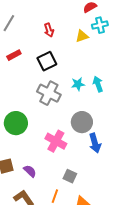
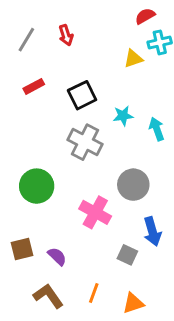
red arrow: (49, 30) -> (66, 35), moved
cyan star: (78, 84) -> (123, 116), moved
blue arrow: (95, 143) -> (152, 231), moved
gray square: (70, 176) -> (127, 255), moved

